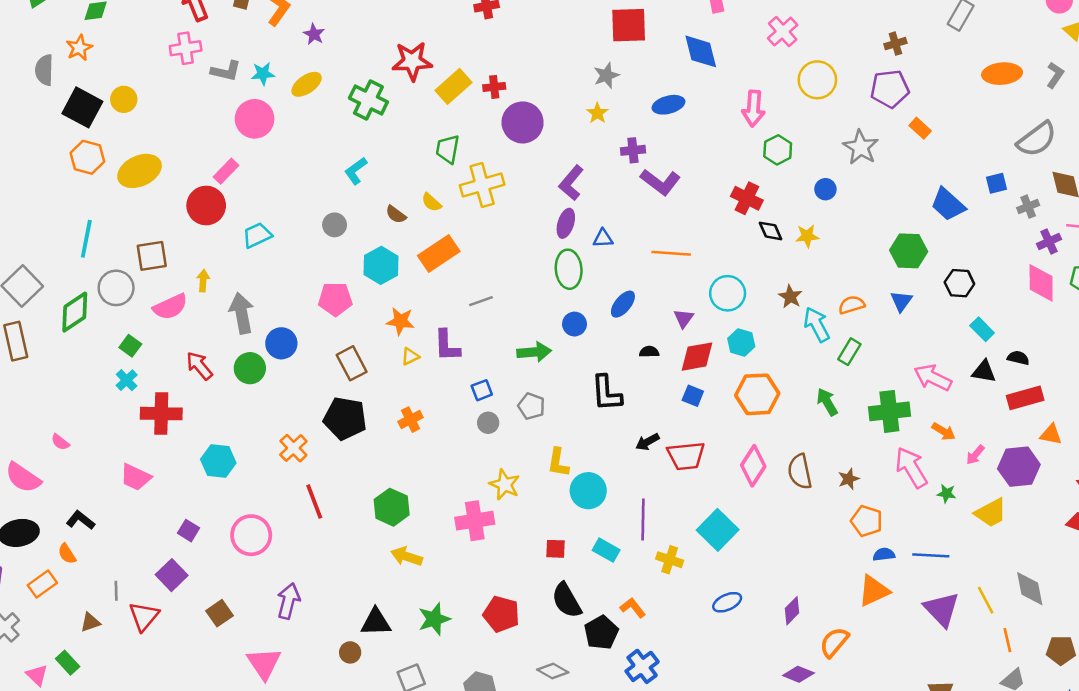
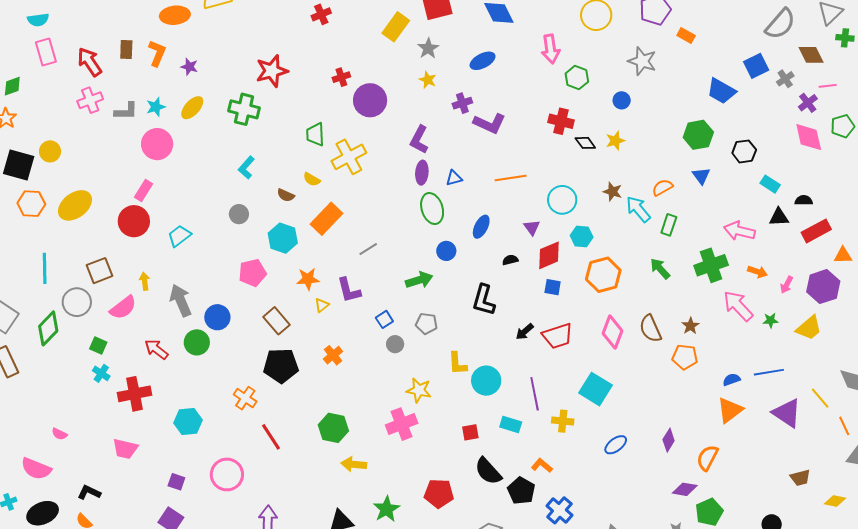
yellow rectangle: (453, 86) -> (396, 27), moved
blue square: (996, 183) -> (756, 66), size x1.4
black L-shape: (606, 393) -> (484, 300), turned 32
orange pentagon: (867, 521) -> (685, 357), moved

